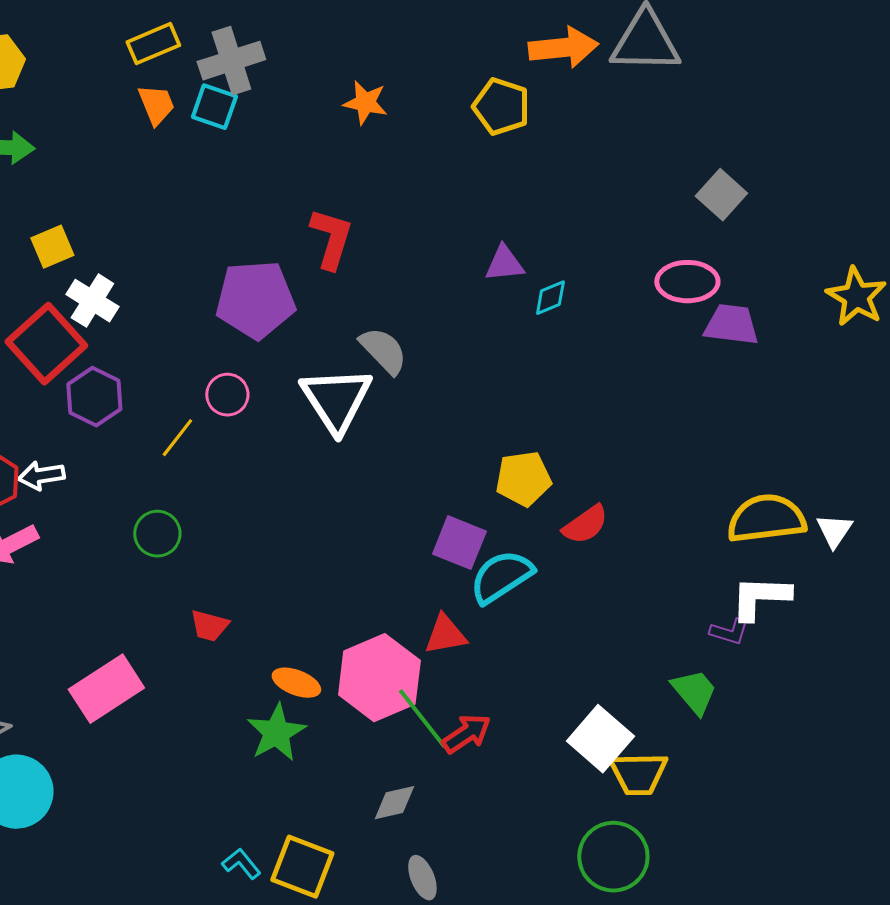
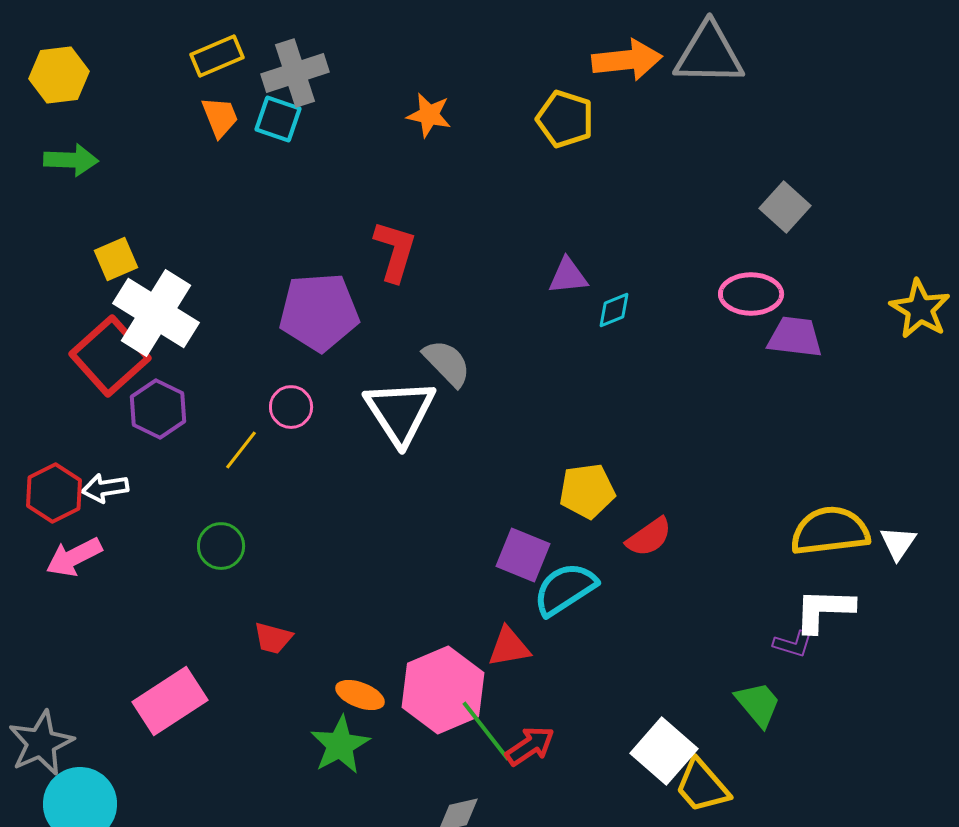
white cross: (92, 301) -> (156, 313), size x1.6
yellow trapezoid: (638, 774) -> (702, 786), turned 50

